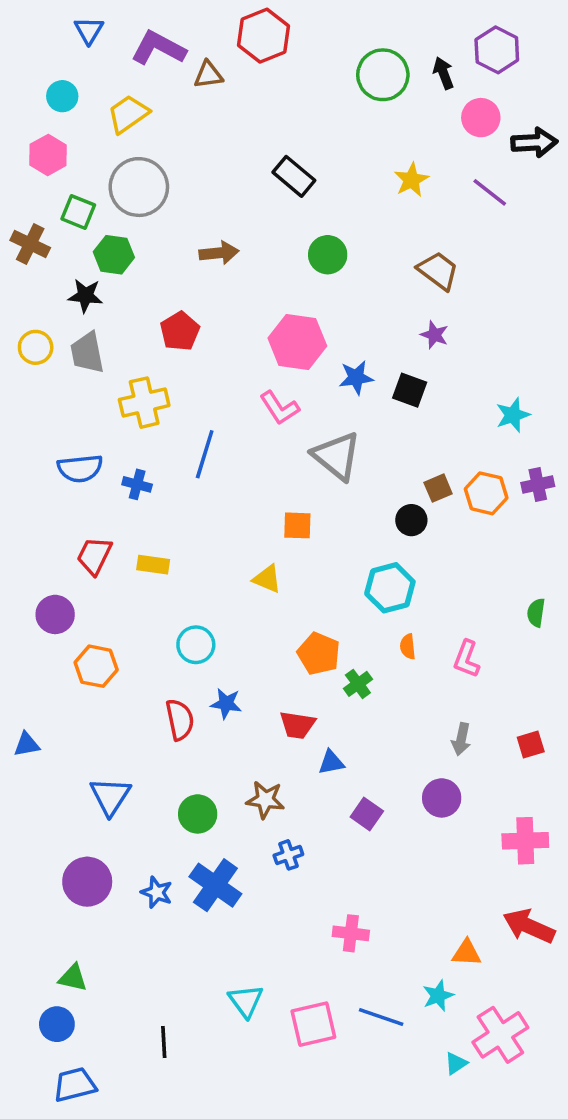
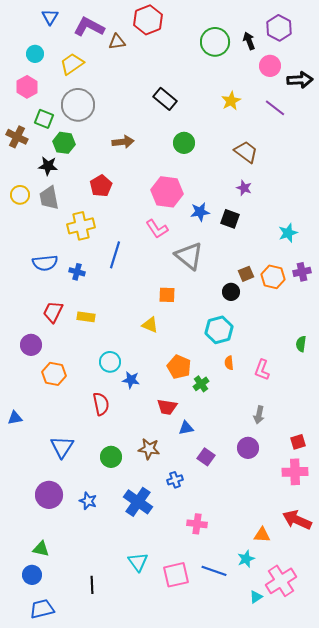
blue star: (226, 704) -> (131, 380), moved
red square: (531, 745) -> (298, 442), moved
blue cross: (288, 855) -> (175, 480), moved
blue cross: (215, 885) -> (138, 502), moved

